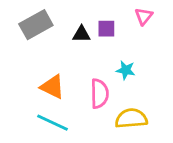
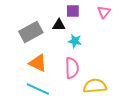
gray rectangle: (36, 25) -> (31, 32), moved
purple square: (106, 29) -> (73, 11), moved
cyan star: (126, 70) -> (75, 41), moved

